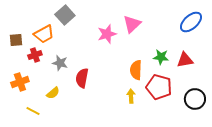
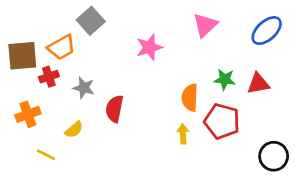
pink triangle: (132, 24) -> (205, 25), moved
brown square: (16, 40) -> (22, 56), size x1.6
black circle: (195, 99) -> (274, 156), moved

